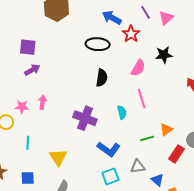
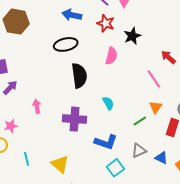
red star: (131, 34) -> (106, 23), moved
black semicircle: (102, 78) -> (79, 76), size x1.4
pink line: (142, 99) -> (154, 79), moved
pink arrow: (43, 102) -> (37, 106), moved

